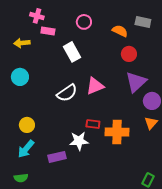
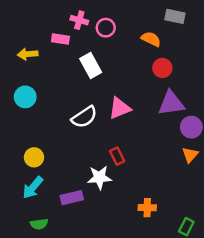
pink cross: (37, 16) -> (79, 20), moved
gray rectangle: (143, 22) -> (175, 16), moved
purple triangle: (136, 82) -> (171, 103), turned 35
red rectangle: (93, 124) -> (117, 156), turned 56
orange cross: (117, 132) -> (147, 208), moved, size x0.6
green semicircle: (21, 178) -> (39, 224), moved

